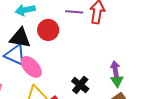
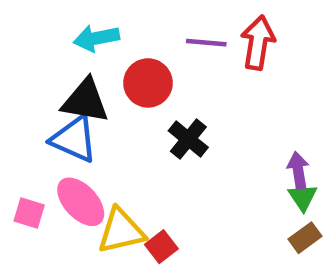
pink ellipse: (31, 67) -> (81, 202), moved
black cross: (80, 85) -> (188, 139), moved

